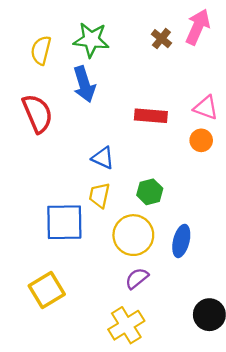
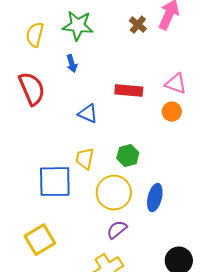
blue arrow: (84, 84) -> (72, 64), size x0.6
blue triangle: (103, 158) -> (88, 114), moved

